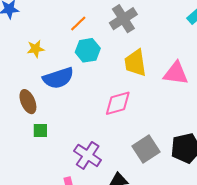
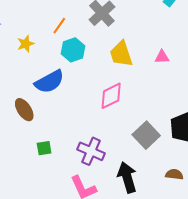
yellow star: (36, 49) -> (26, 44), moved
pink triangle: (176, 73) -> (162, 57), size x0.6
green square: (40, 131) -> (44, 148), moved

